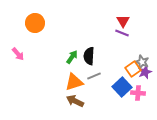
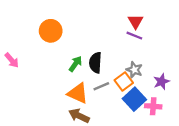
orange circle: (35, 23) -> (51, 31), moved
gray star: (142, 62) -> (134, 70), moved
orange square: (133, 69) -> (124, 82), moved
orange triangle: (74, 82) -> (78, 93), turned 42

